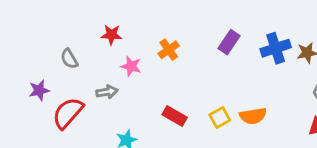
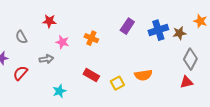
orange cross: (169, 50) -> (91, 38), moved, turned -32
red semicircle: (68, 113) -> (20, 73), size x0.7
yellow square: (220, 117) -> (117, 83), moved

